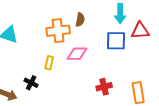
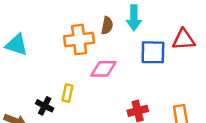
cyan arrow: (120, 14) -> (134, 18), moved
yellow rectangle: (49, 63) -> (68, 93), moved

